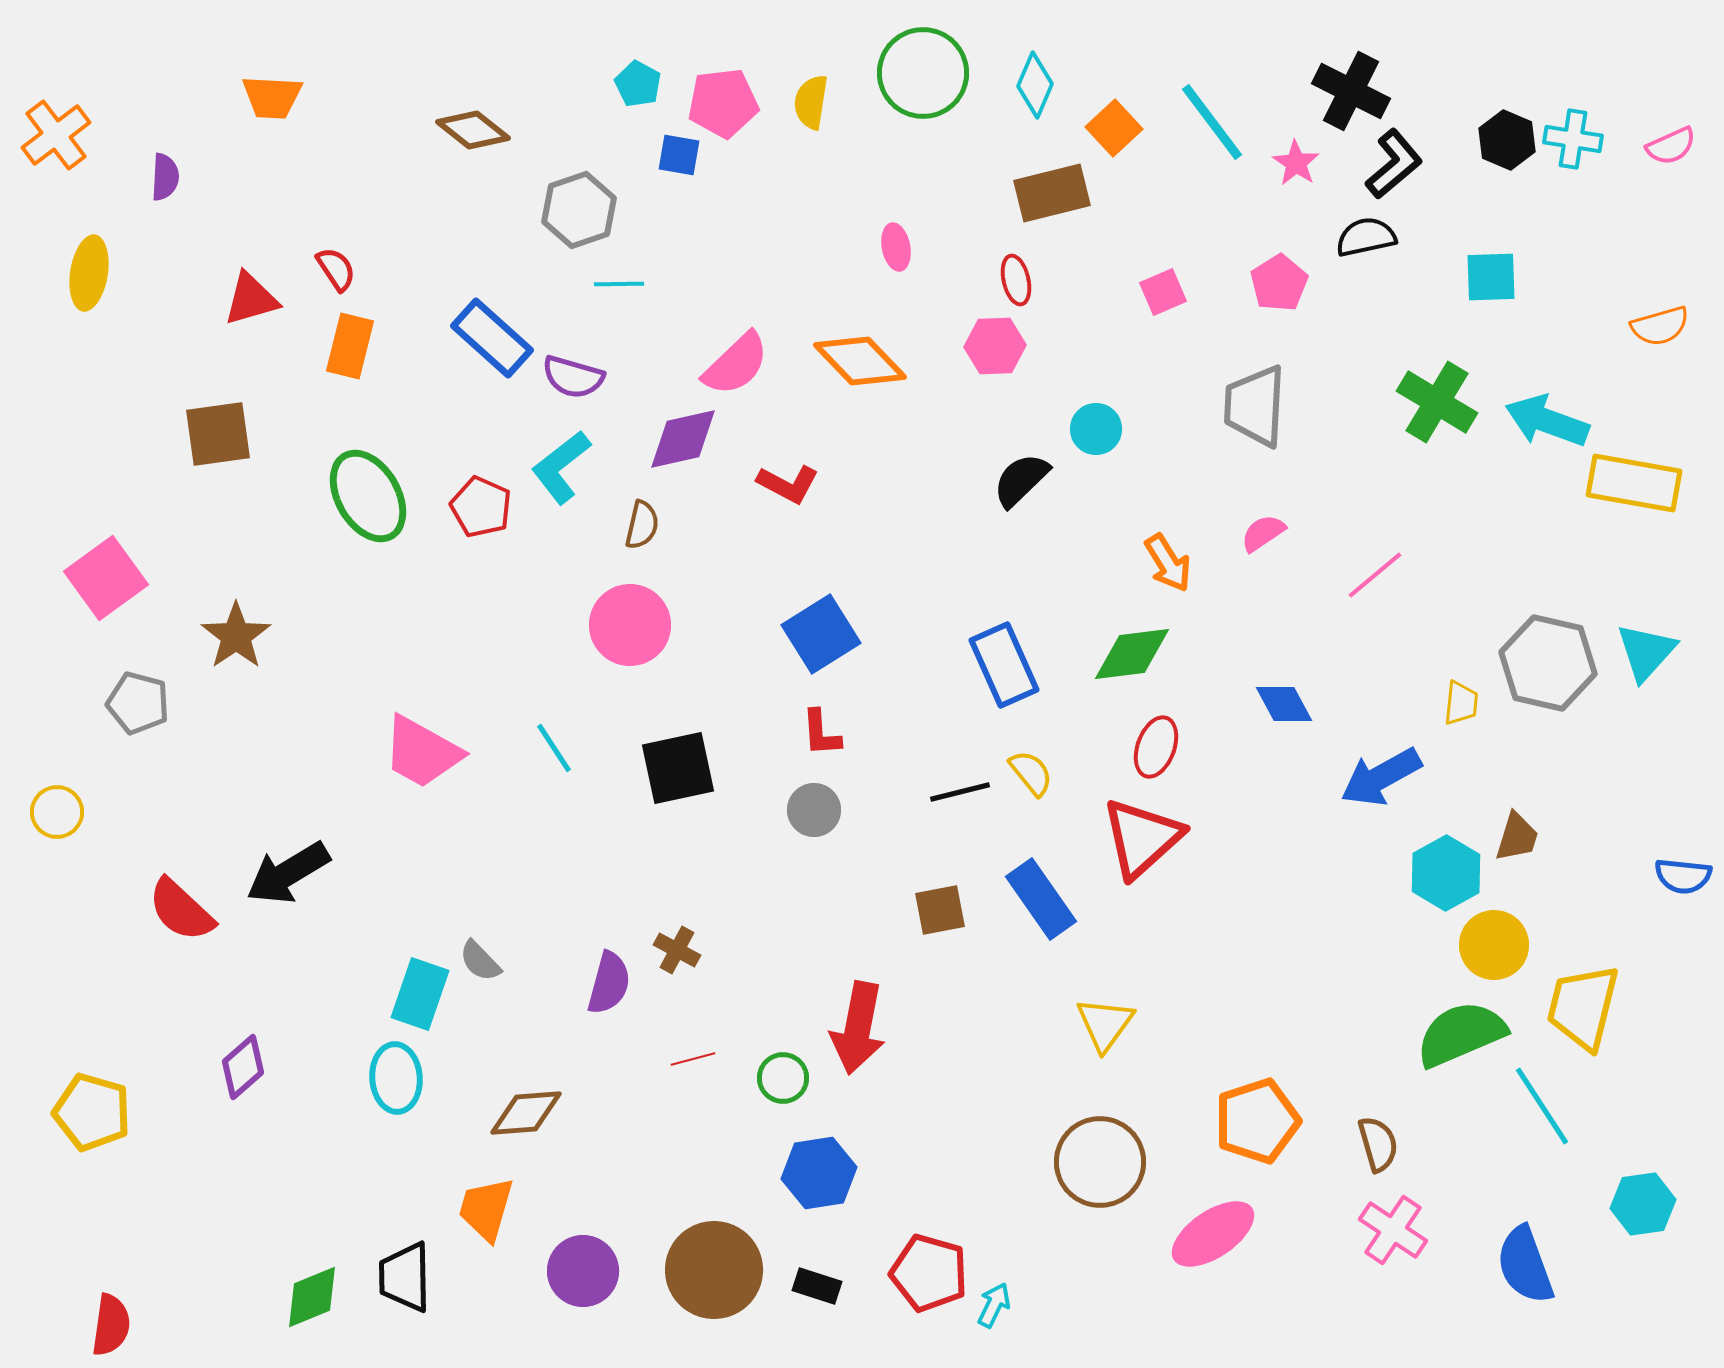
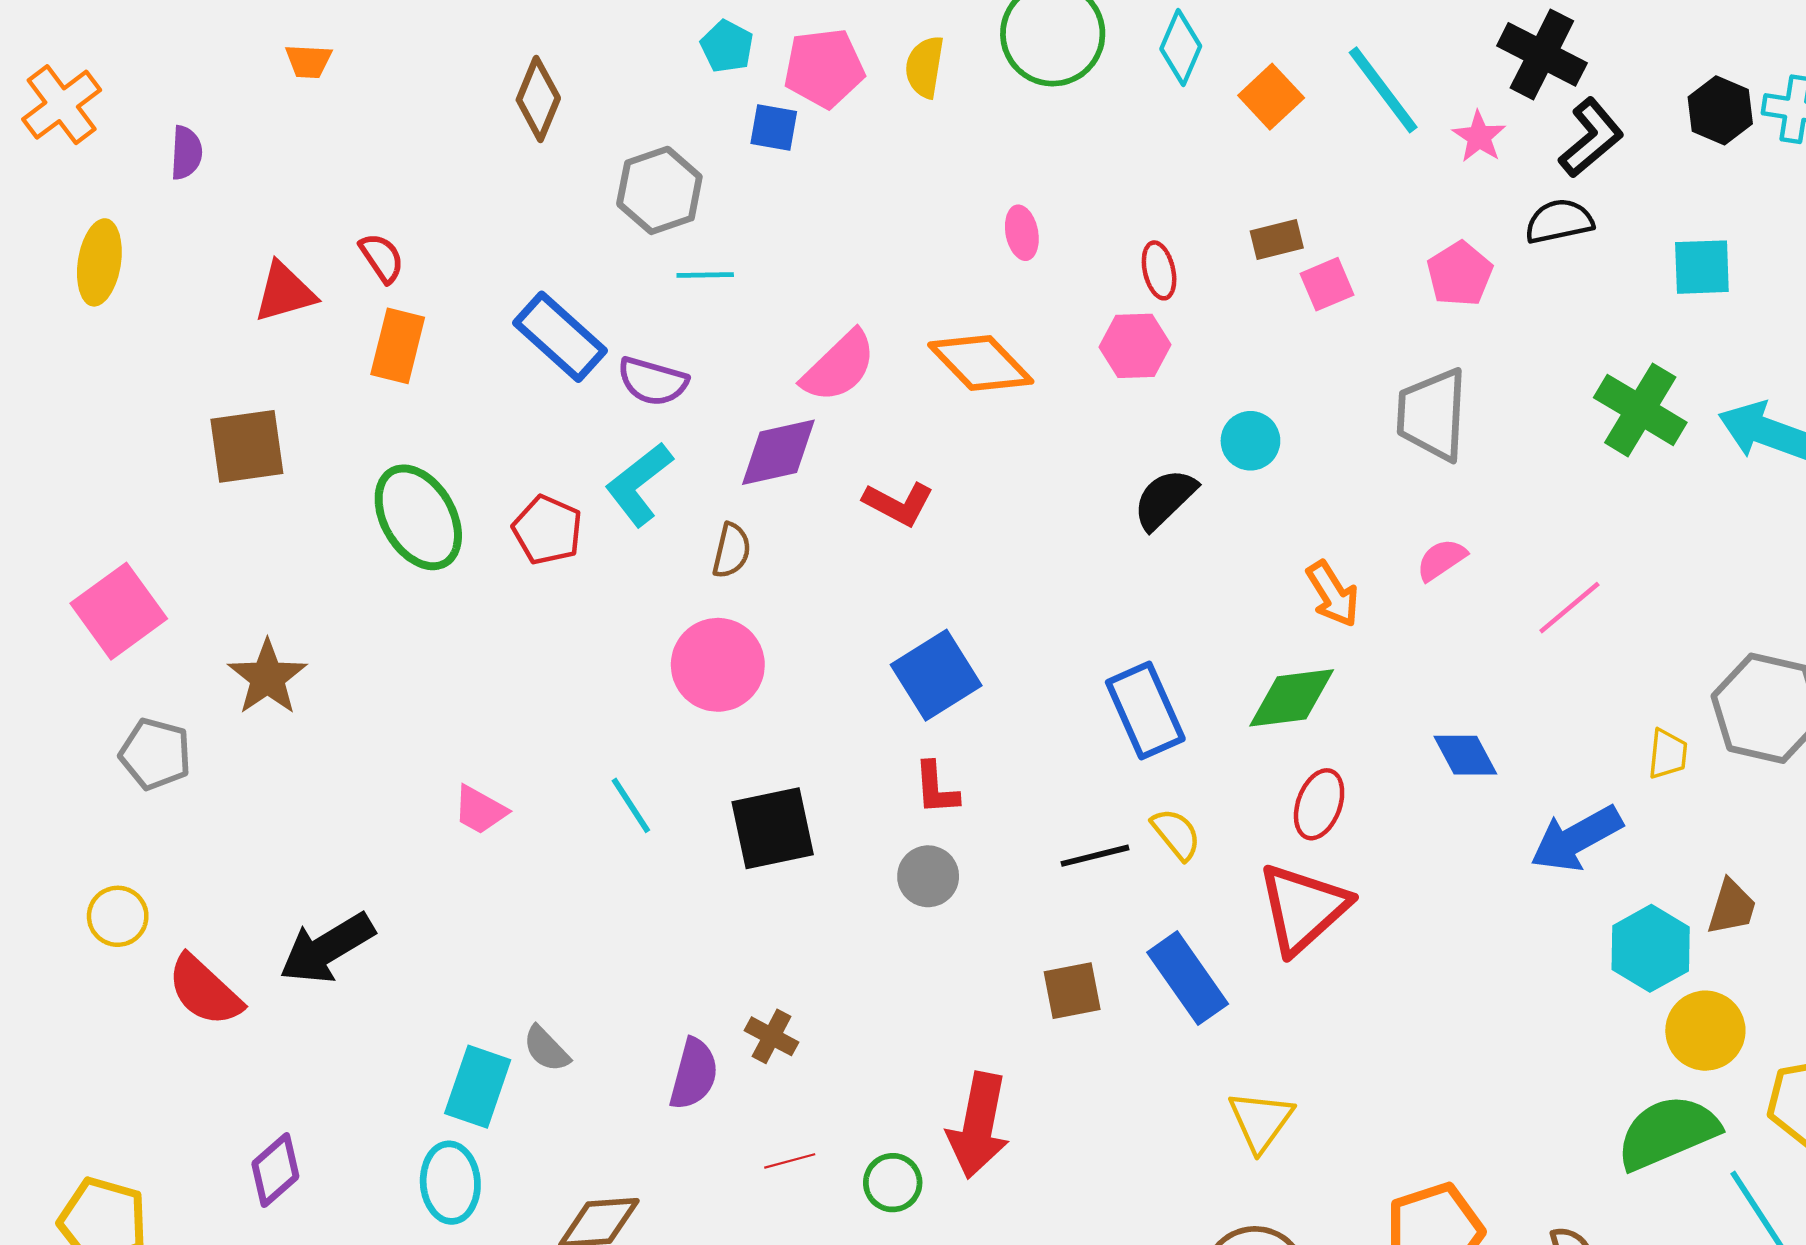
orange trapezoid: (272, 97) -> (309, 61), size x0.7
brown diamond: (473, 130) -> (538, 99), turned 74
brown rectangle: (1052, 193) -> (1277, 240), moved, size x0.6
pink trapezoid: (422, 752) -> (480, 810), size x0.6
yellow circle: (57, 812) -> (118, 916), moved

